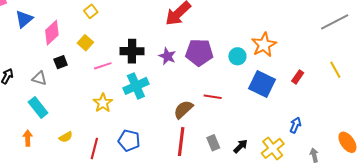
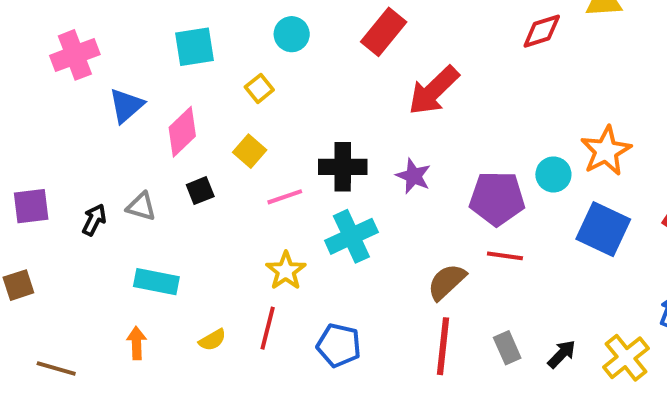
purple pentagon: (199, 52) -> (497, 198), moved
gray triangle: (39, 78) -> (141, 207), moved
cyan rectangle: (38, 107) -> (156, 282), turned -40
red line: (94, 148) -> (268, 328), moved

